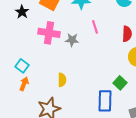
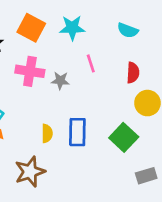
green square: (120, 83) -> (124, 137), size x1.5
blue rectangle: (105, 101) -> (77, 132), moved

